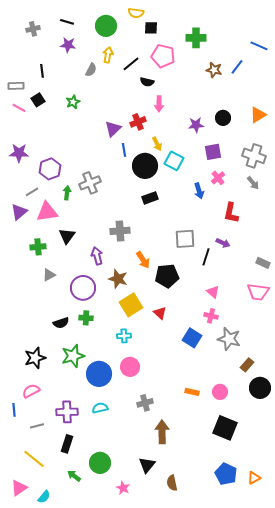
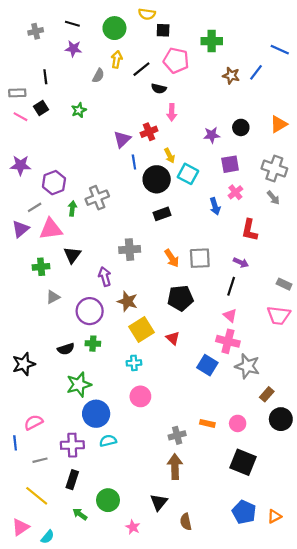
black line: (206, 257) -> (231, 286), moved
orange arrow: (143, 260) -> (172, 258), moved
pink cross: (211, 316) -> (228, 341), size x1.5
black star: (35, 358) -> (24, 364), moved
blue circle: (99, 374) -> (96, 414), moved
gray cross: (145, 403) -> (177, 435), moved

